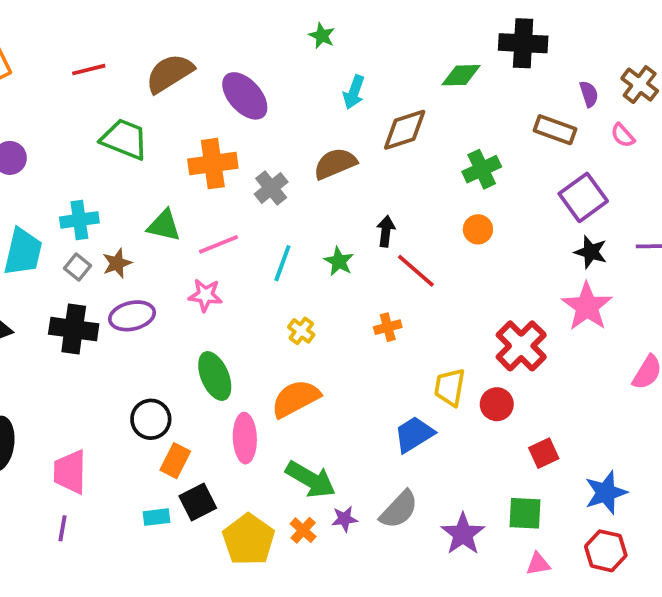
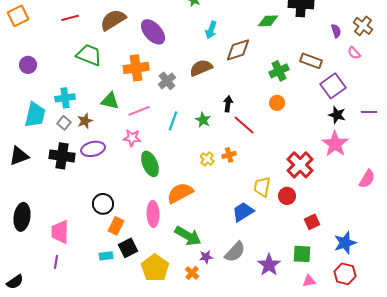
brown rectangle: (555, 130) -> (311, 61), moved
yellow cross: (301, 331) -> (207, 159), moved
green ellipse: (215, 376) -> (150, 164), moved
orange cross: (303, 530) -> (192, 273), moved

